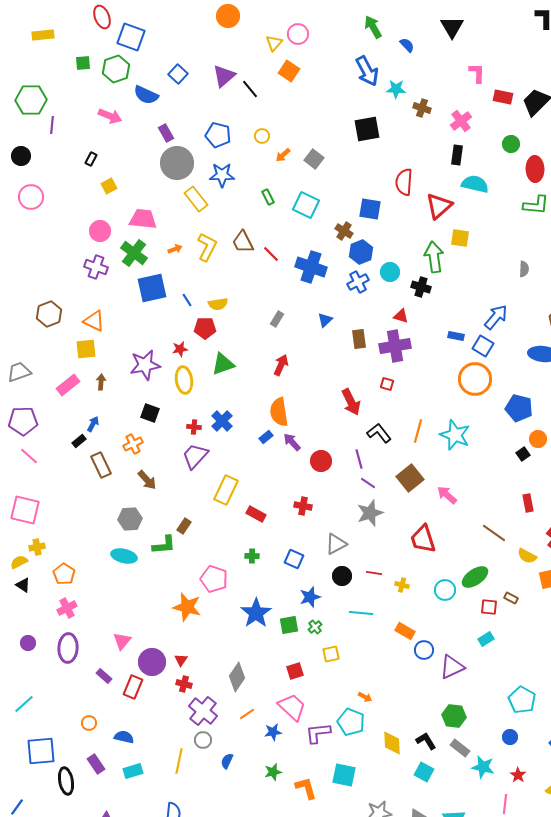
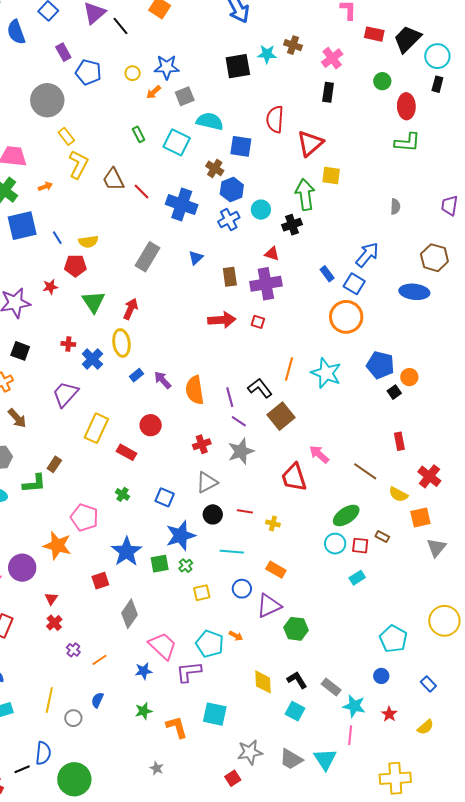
cyan star: (396, 89) -> (267, 54), moved
blue semicircle: (146, 95) -> (16, 32), turned 45
purple rectangle: (166, 133) -> (63, 52), moved
gray square: (314, 159) -> (185, 96), turned 30
blue star: (222, 175) -> (167, 67), moved
cyan semicircle: (475, 184) -> (210, 121), moved
yellow rectangle: (196, 199) -> (66, 136), size x0.7
yellow L-shape: (207, 247) -> (78, 164), moved
black cross: (421, 287) -> (292, 225), turned -36
gray rectangle: (277, 319) -> (148, 257), size x1.8
blue rectangle: (456, 336) -> (327, 274), turned 42
green triangle: (223, 364) -> (93, 302), turned -45
red arrow: (281, 365) -> (131, 309), moved
yellow ellipse: (184, 380) -> (121, 343), moved
red arrow: (351, 402) -> (222, 320), moved, turned -68
blue pentagon: (519, 408) -> (380, 365), moved
orange semicircle: (279, 412) -> (195, 390), moved
red cross: (194, 427) -> (68, 344), moved
black L-shape: (379, 433) -> (260, 388), moved
red circle: (321, 461) -> (151, 425), moved
pink arrow: (447, 495) -> (319, 454), moved
red cross: (303, 506) -> (202, 444), moved, turned -30
green cross: (252, 556) -> (122, 494), turned 32
cyan circle: (445, 590) -> (335, 544), moved
blue star: (310, 597) -> (181, 536), size x1.4
blue circle: (424, 650) -> (242, 589), moved
purple circle: (152, 662) -> (22, 568), moved
purple triangle: (452, 667) -> (269, 606), moved
red square: (295, 671) -> (100, 581), moved
gray diamond: (237, 677) -> (130, 614), moved
red cross: (184, 684) -> (54, 623), turned 35
purple cross: (203, 711) -> (73, 650), size x0.5
orange line: (247, 714) -> (99, 660), moved
green hexagon: (454, 716) -> (296, 629), moved
cyan pentagon: (351, 722) -> (210, 644), moved
gray circle: (203, 740) -> (73, 718), moved
pink line: (505, 804) -> (350, 735), moved

